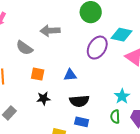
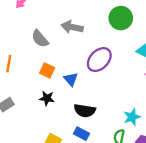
purple ellipse: (97, 48) -> (99, 60), moved
blue triangle: (70, 75) -> (71, 79), moved, turned 40

